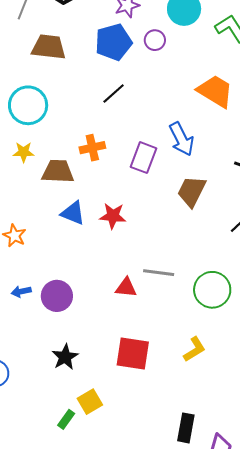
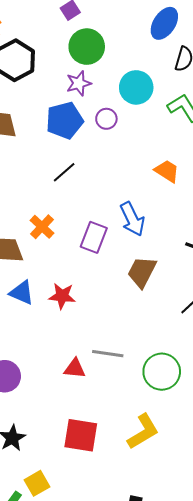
orange trapezoid: (215, 91) -> (167, 171), size x0.7
orange cross: (92, 148) -> (42, 227), turned -35
yellow L-shape: (194, 349) -> (143, 432), size x1.4

